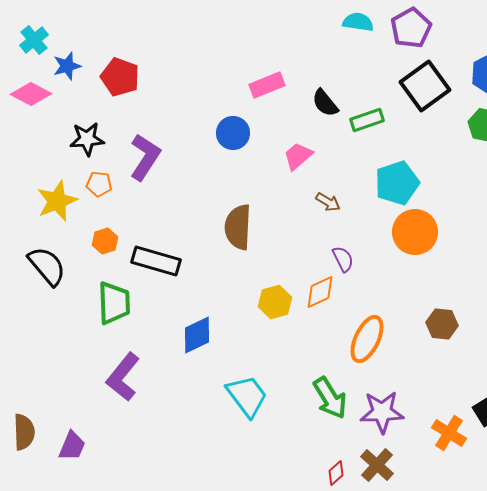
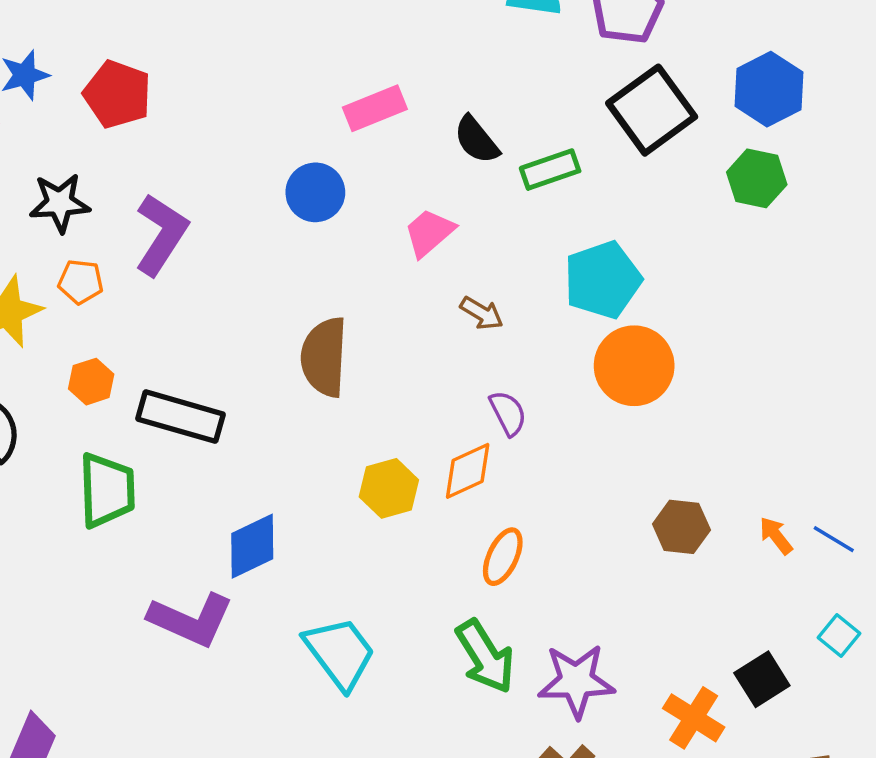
orange ellipse: (367, 339) -> (503, 557), moved, size x0.7
purple L-shape: (123, 377) -> (191, 620), moved, turned -105

